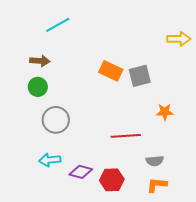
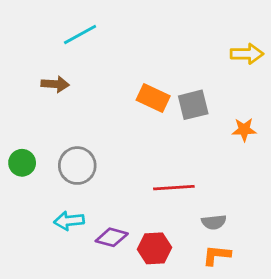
green circle: (38, 87) -> (22, 163), moved
orange star: (165, 112) -> (244, 130), moved

